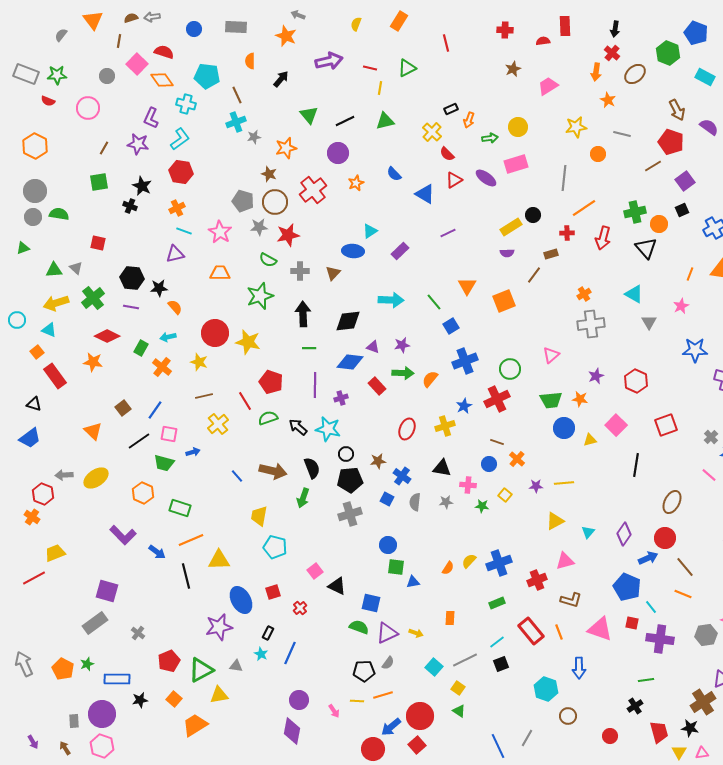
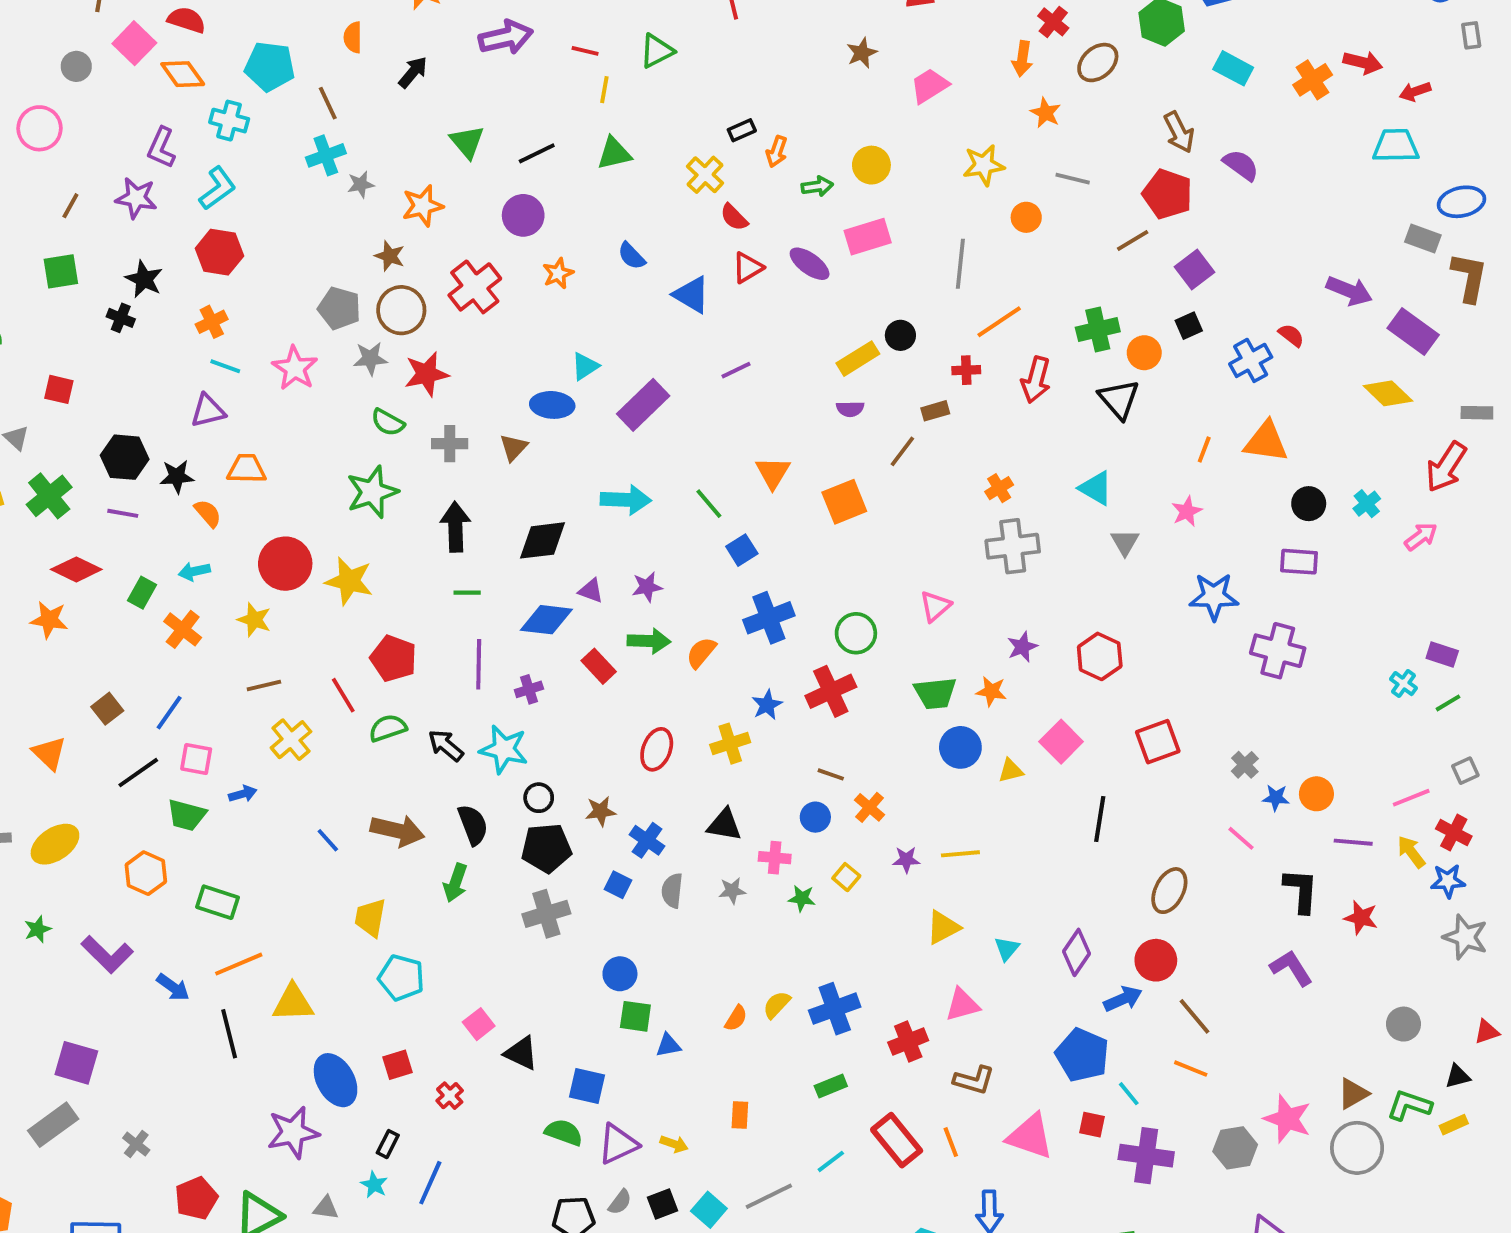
purple rectangle: (400, 251) -> (643, 405), size x1.5
orange trapezoid: (220, 273) -> (247, 469), moved
green star: (87, 664) -> (38, 929), moved
black square: (501, 664) -> (662, 1204), moved

